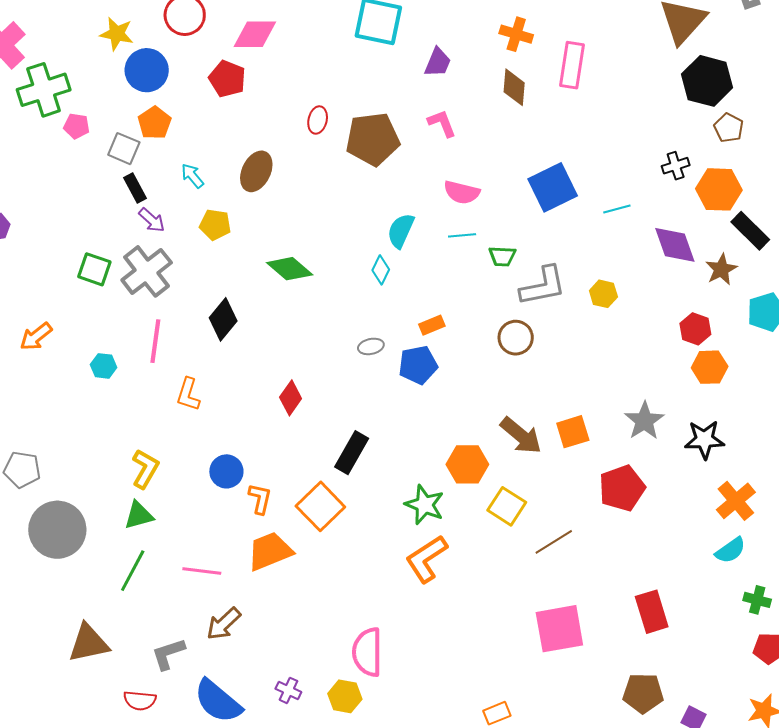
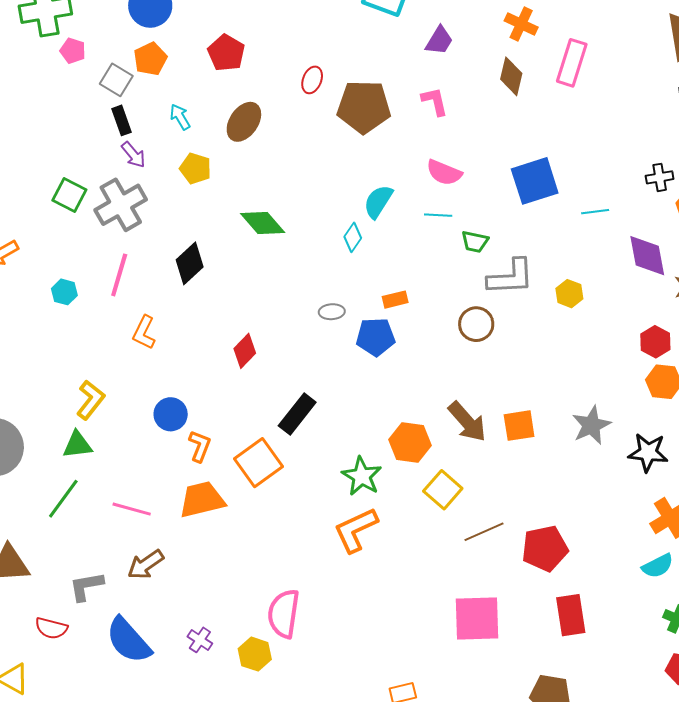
red pentagon: (227, 79) -> (226, 53), moved
red pentagon: (622, 488) -> (545, 548), moved

